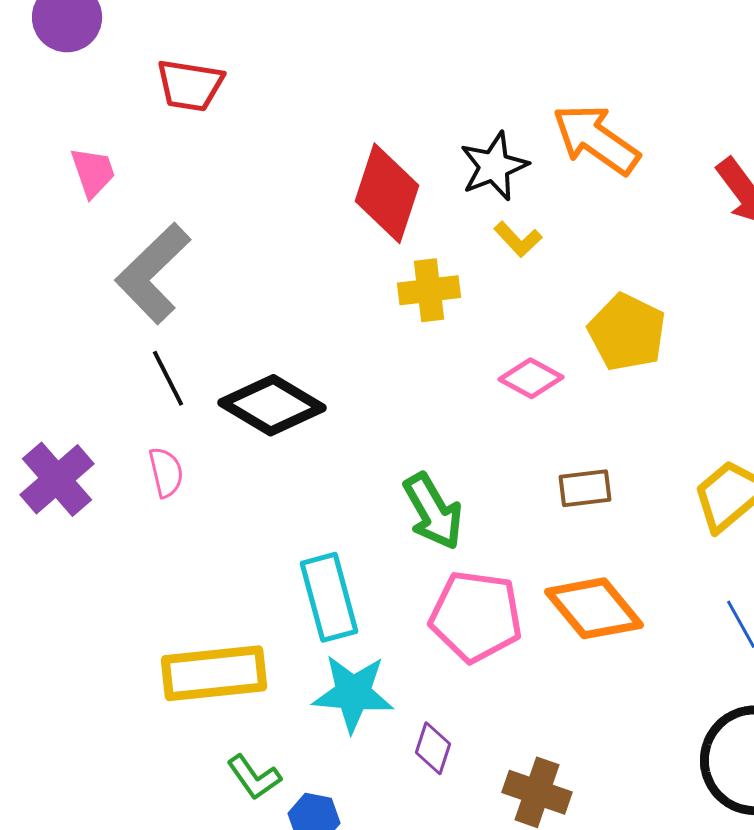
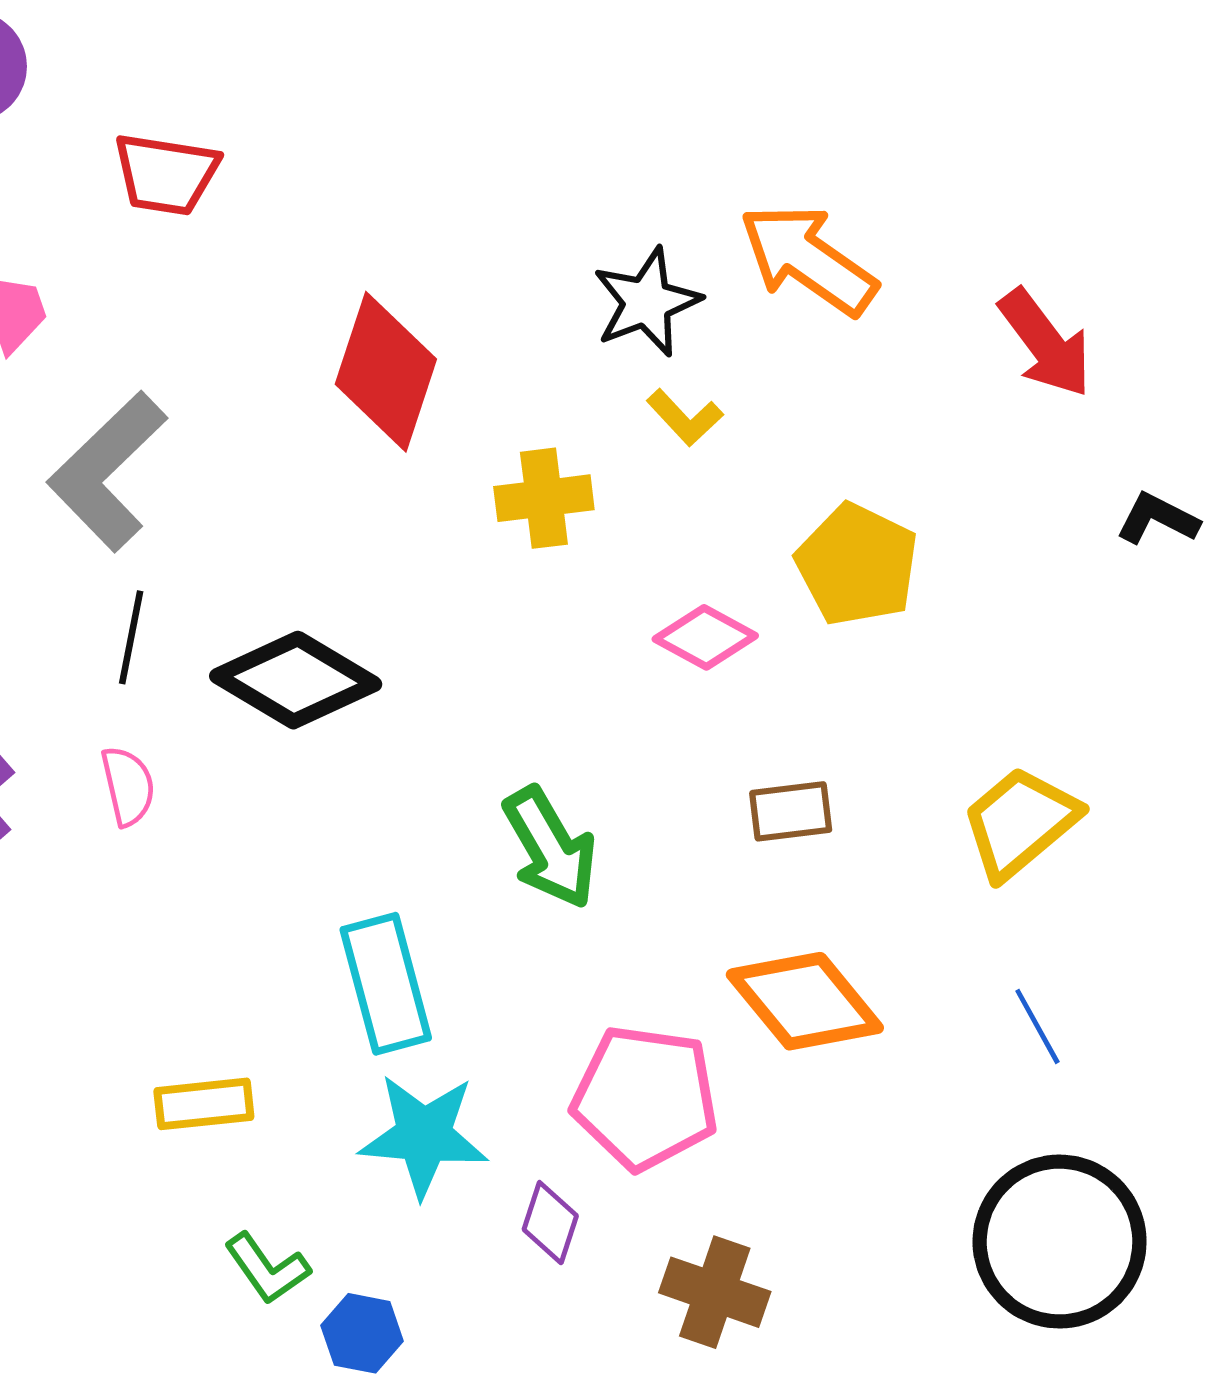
red diamond: (387, 193) -> (386, 372), moved
black line: (168, 378) -> (131, 637), turned 38
pink pentagon: (476, 616) -> (645, 1098), moved
yellow rectangle: (214, 673) -> (204, 1104), size x0.6

